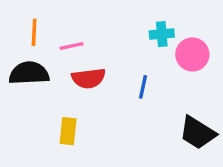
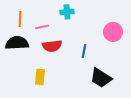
cyan cross: (162, 34) -> (67, 12), moved
black trapezoid: (197, 133) -> (101, 78), moved

